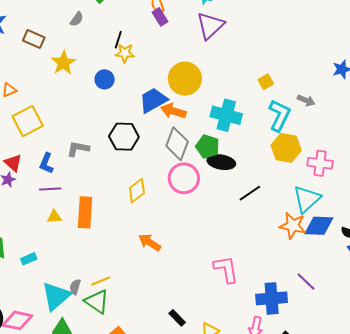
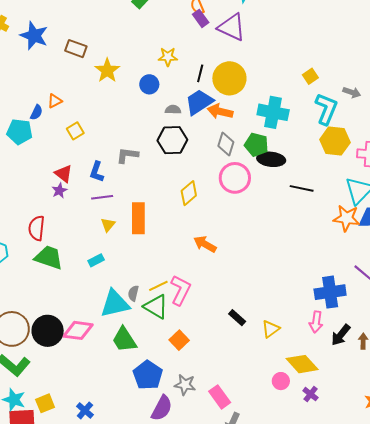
gray semicircle: (77, 19) -> (173, 110), moved, turned -119
purple triangle: (210, 25) -> (232, 27), moved, turned -48
black line: (118, 40) -> (200, 73), moved
yellow square: (28, 121) -> (75, 131), size x0.6
gray diamond: (177, 144) -> (226, 144), size x0.7
black line: (250, 193) -> (302, 188), turned 50
yellow triangle: (54, 217) -> (108, 225), turned -42
cyan rectangle: (29, 259) -> (96, 260), moved
pink L-shape: (226, 269) -> (180, 290), moved, turned 40
cyan triangle: (56, 296) -> (115, 304), turned 32

